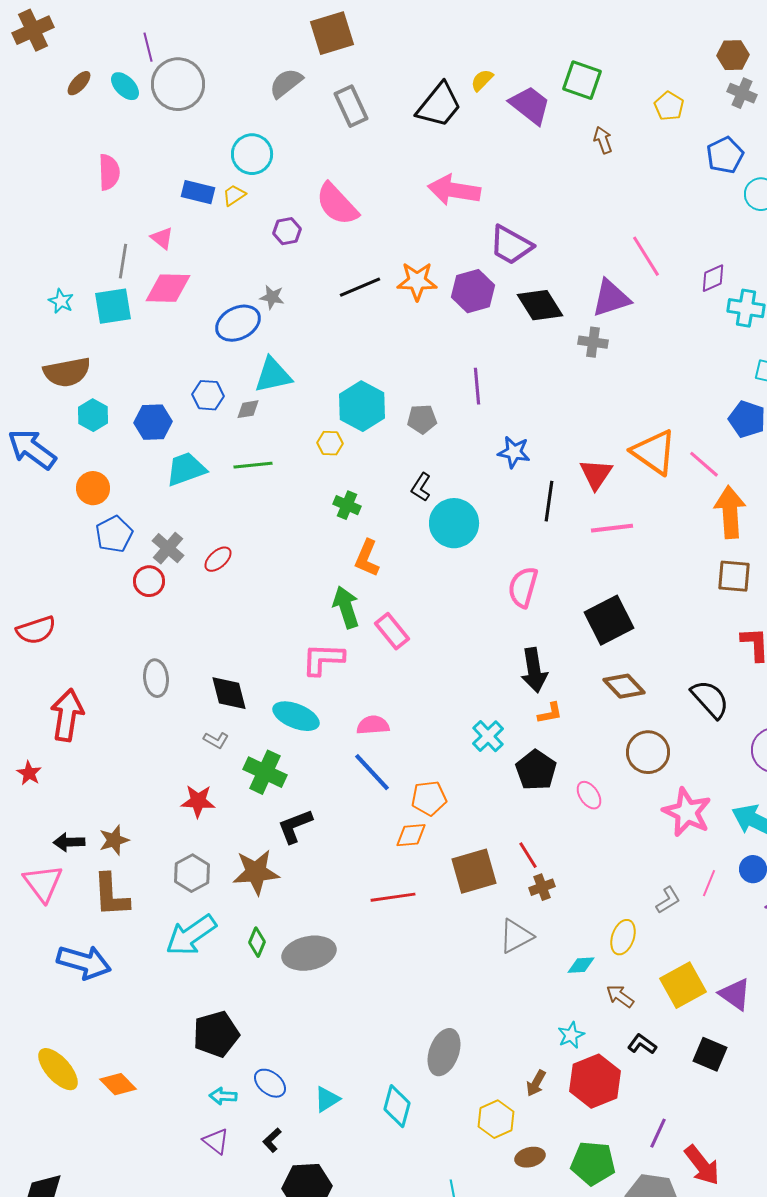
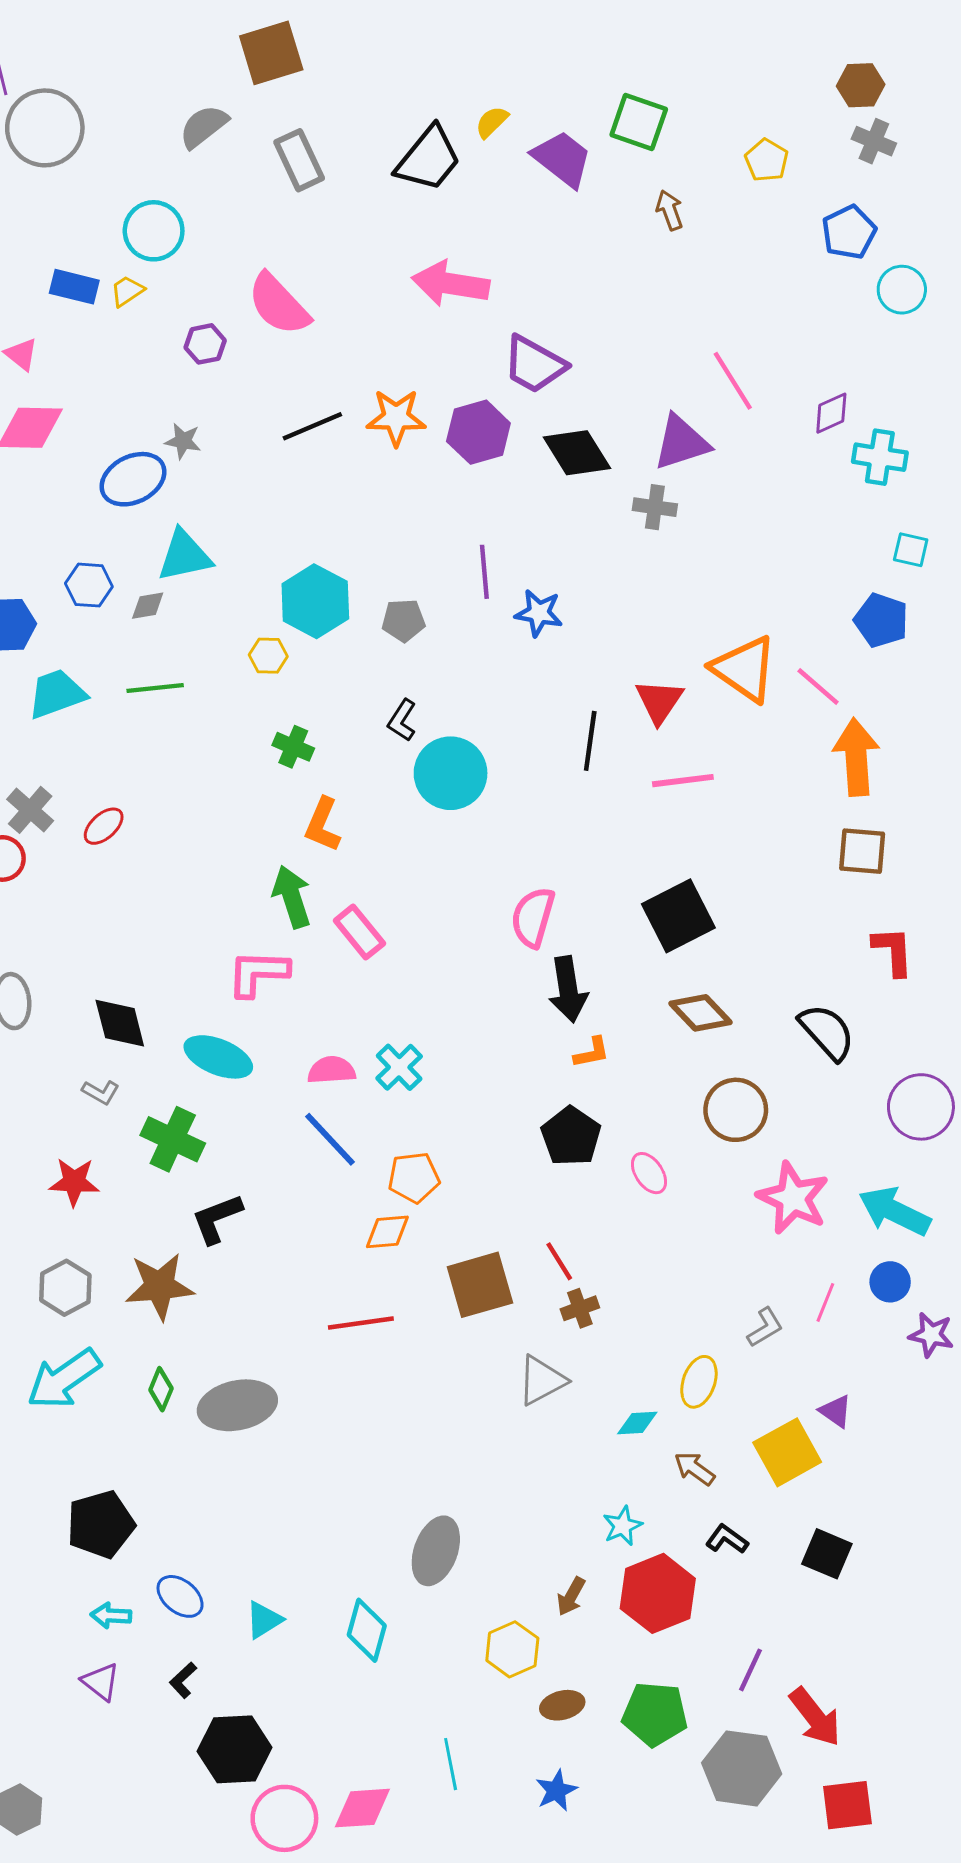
blue star: (514, 452) -> (539, 613), moved
pink semicircle: (523, 587) -> (533, 917), moved
cyan cross: (488, 736) -> (399, 1067), moved
purple triangle: (735, 994) -> (836, 1411), moved, size x0.7

